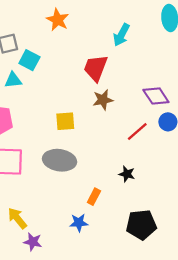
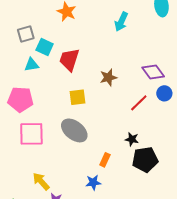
red trapezoid: (96, 68) -> (69, 60), moved
gray ellipse: (60, 160) -> (74, 130), turned 32
black pentagon: (141, 225) -> (145, 160), moved

